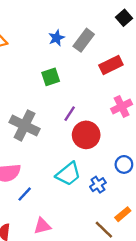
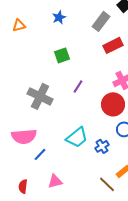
blue star: (57, 38) -> (59, 17), moved
gray rectangle: (84, 40) -> (101, 21), moved
red circle: (86, 135) -> (113, 104), moved

